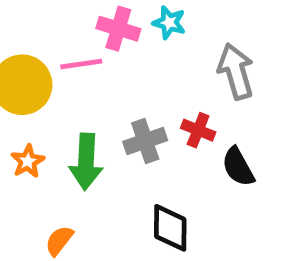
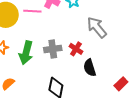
gray arrow: (236, 71) -> (97, 27), turned -35

